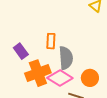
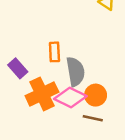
orange circle: (90, 78) -> (96, 95), moved

